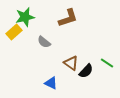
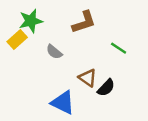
green line: (107, 63) -> (119, 48), moved
blue triangle: (51, 83) -> (63, 103), size x1.5

